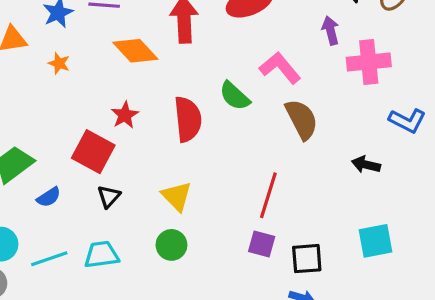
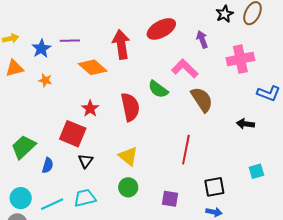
purple arrow: (331, 30) -> (202, 39), moved
blue semicircle: (49, 197) -> (48, 165), turned -35
cyan square: (375, 241) -> (256, 171), size x0.7
purple square: (262, 244) -> (170, 199), moved

